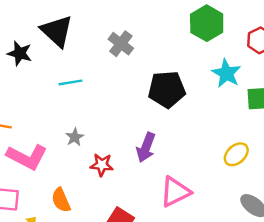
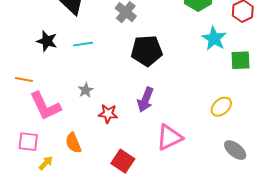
black star: (20, 53) -> (47, 41), moved
black pentagon: (167, 89) -> (147, 51), moved
pink L-shape: (27, 157) -> (45, 106), turned 36

